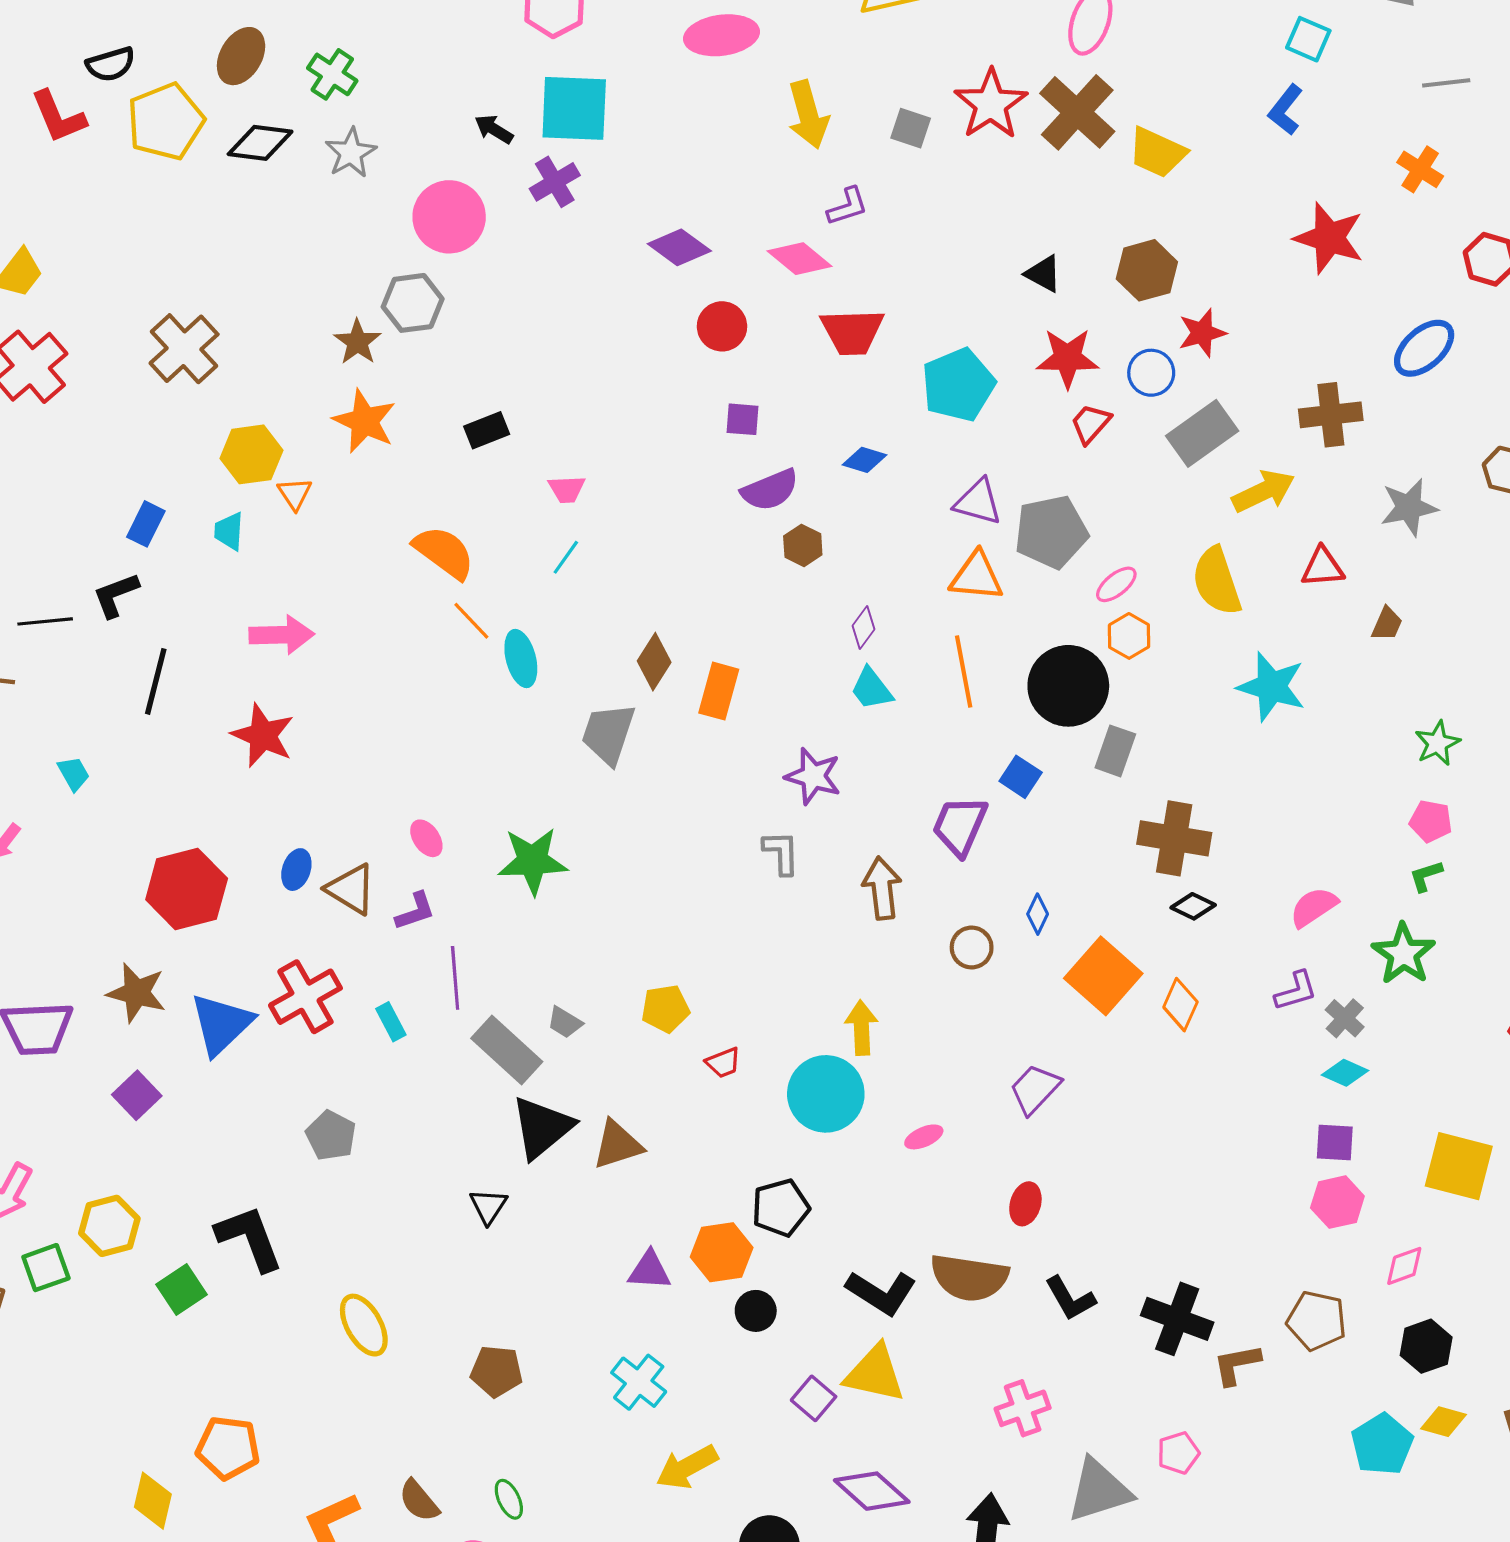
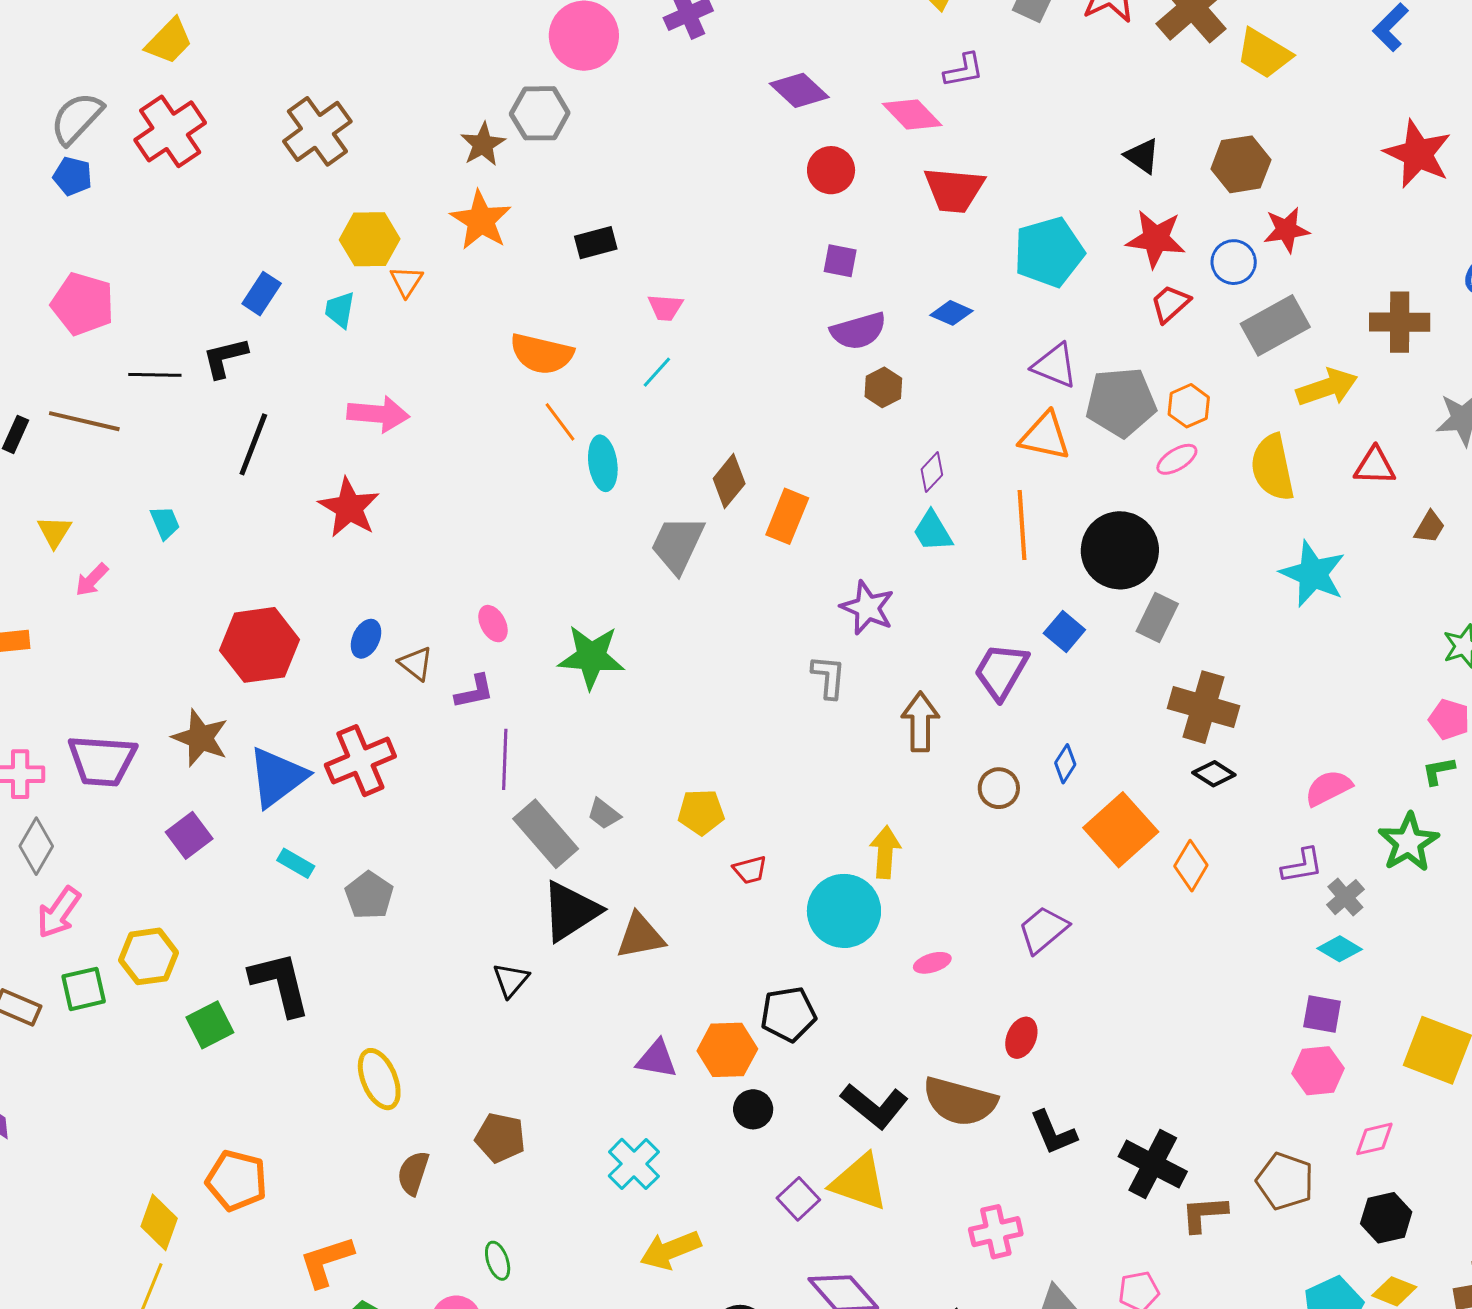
orange semicircle: (444, 552) -> (542, 354), turned 150
orange hexagon: (1129, 636) -> (1189, 406), moved
brown triangle: (351, 889) -> (416, 663), size x0.7
cyan rectangle: (391, 1022) -> (296, 863), moved, turned -39
brown semicircle: (419, 1501) -> (413, 1173), moved, turned 51

